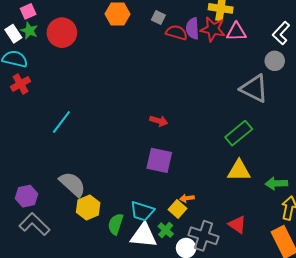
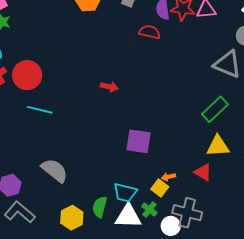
red circle: (62, 33) -> (27, 75), moved
red semicircle: (177, 33) -> (150, 32), moved
red arrow: (159, 121) -> (109, 87), moved
cyan line: (61, 122) -> (40, 110), turned 70
yellow hexagon: (88, 208) -> (72, 218), moved
red triangle: (237, 224) -> (203, 172), moved

